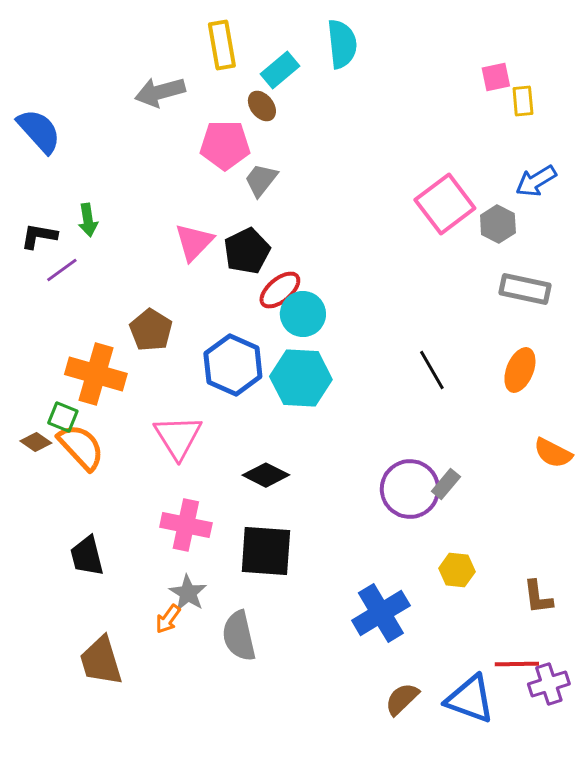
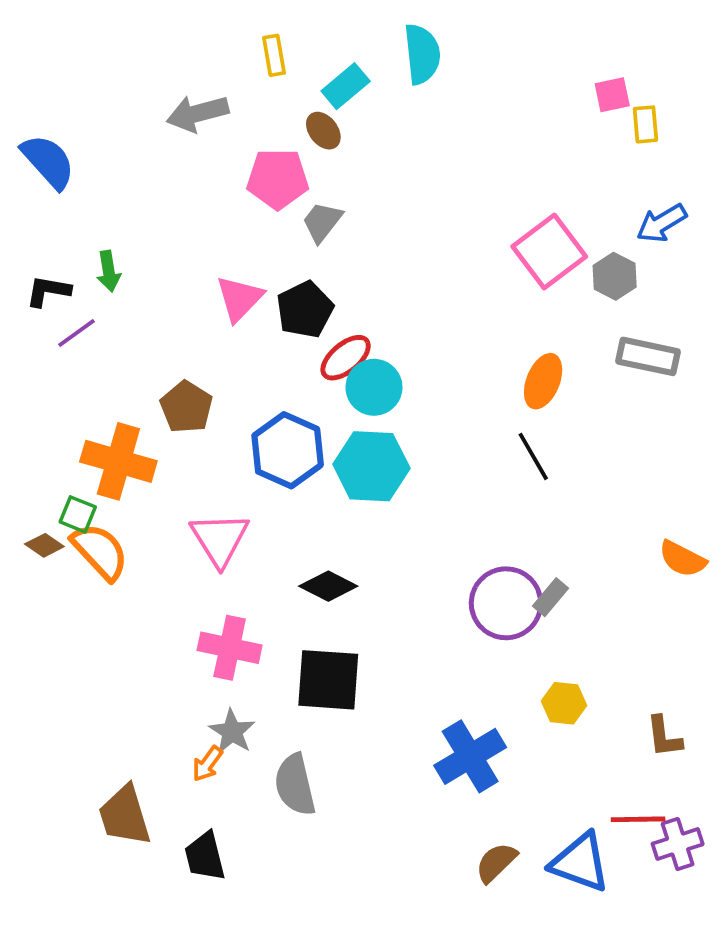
yellow rectangle: (222, 45) -> (274, 55), size x0.7
orange ellipse: (520, 370) -> (543, 381), moved
black trapezoid: (87, 556) -> (205, 856), moved

